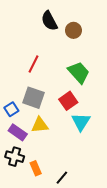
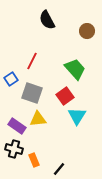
brown circle: (73, 30) -> (87, 31), moved
blue square: (11, 109) -> (11, 79), moved

